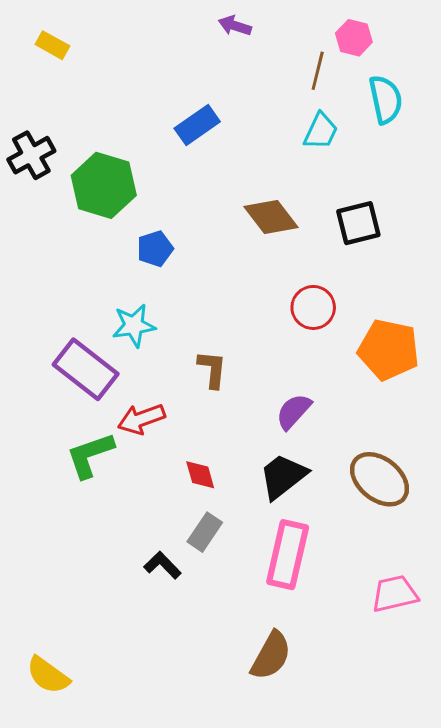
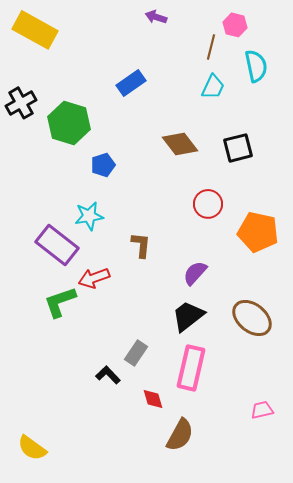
yellow rectangle: (52, 45) -> (35, 30), size x2.0
red diamond: (200, 475) -> (153, 399), moved
pink trapezoid: (395, 594) -> (262, 410), moved, size x0.7

